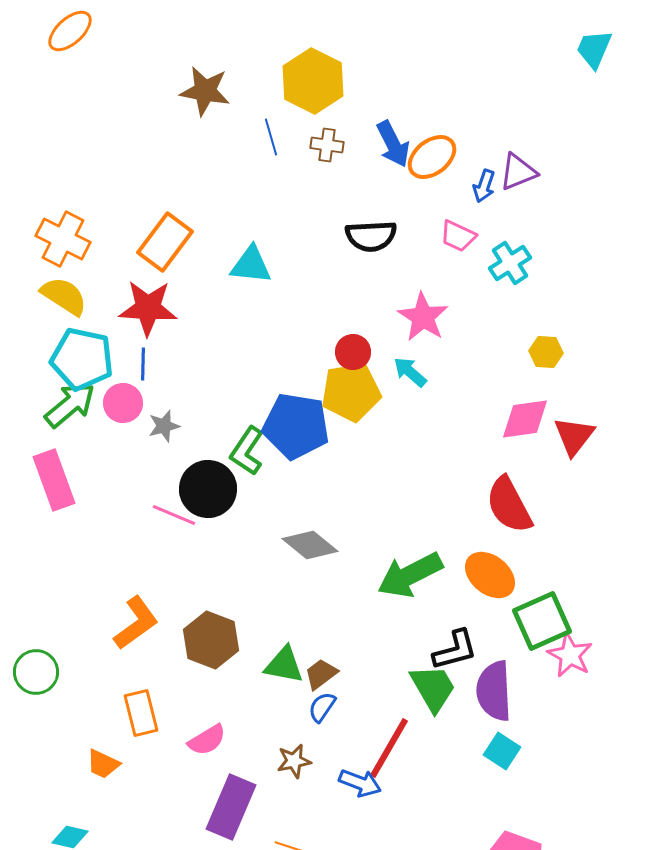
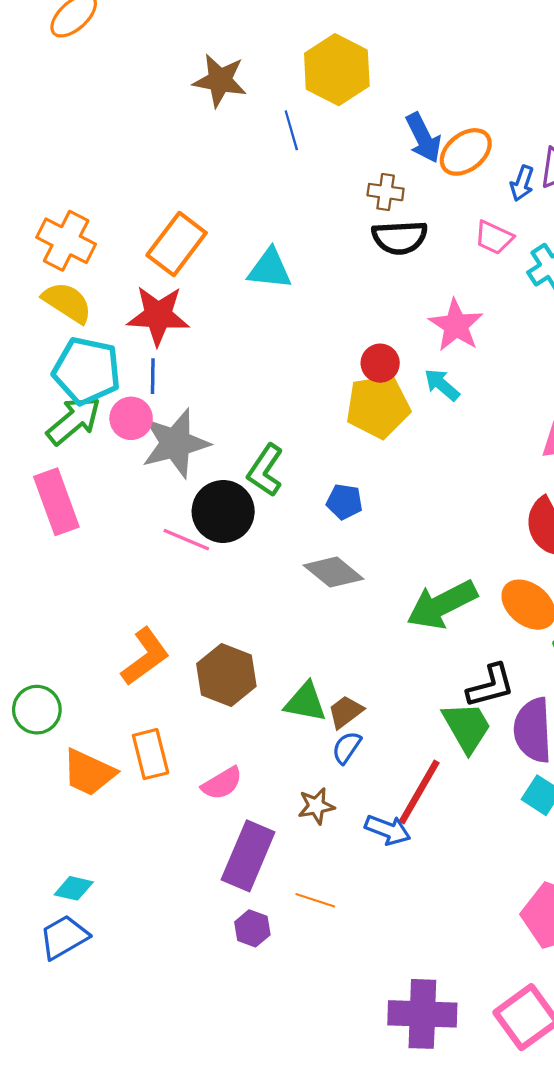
brown cross: (327, 145) -> (386, 192), moved
gray star: (164, 426) -> (175, 443), size x2.0
blue pentagon: (296, 426) -> (344, 502), moved, size x0.5
orange trapezoid: (103, 764) -> (89, 772), moved, size x1.5

